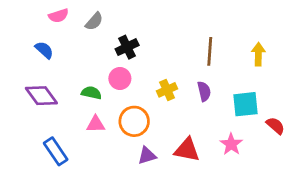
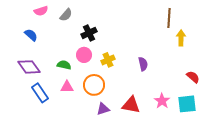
brown line: (210, 51) -> (169, 18), moved
yellow cross: (167, 90) -> (108, 60), moved
cyan square: (245, 104) -> (187, 104), moved
red semicircle: (275, 126) -> (193, 77), moved
blue rectangle: (56, 151) -> (40, 93), moved

